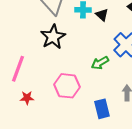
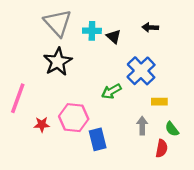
red star: (27, 98) -> (42, 124), moved
blue rectangle: (102, 109) -> (98, 139), moved

